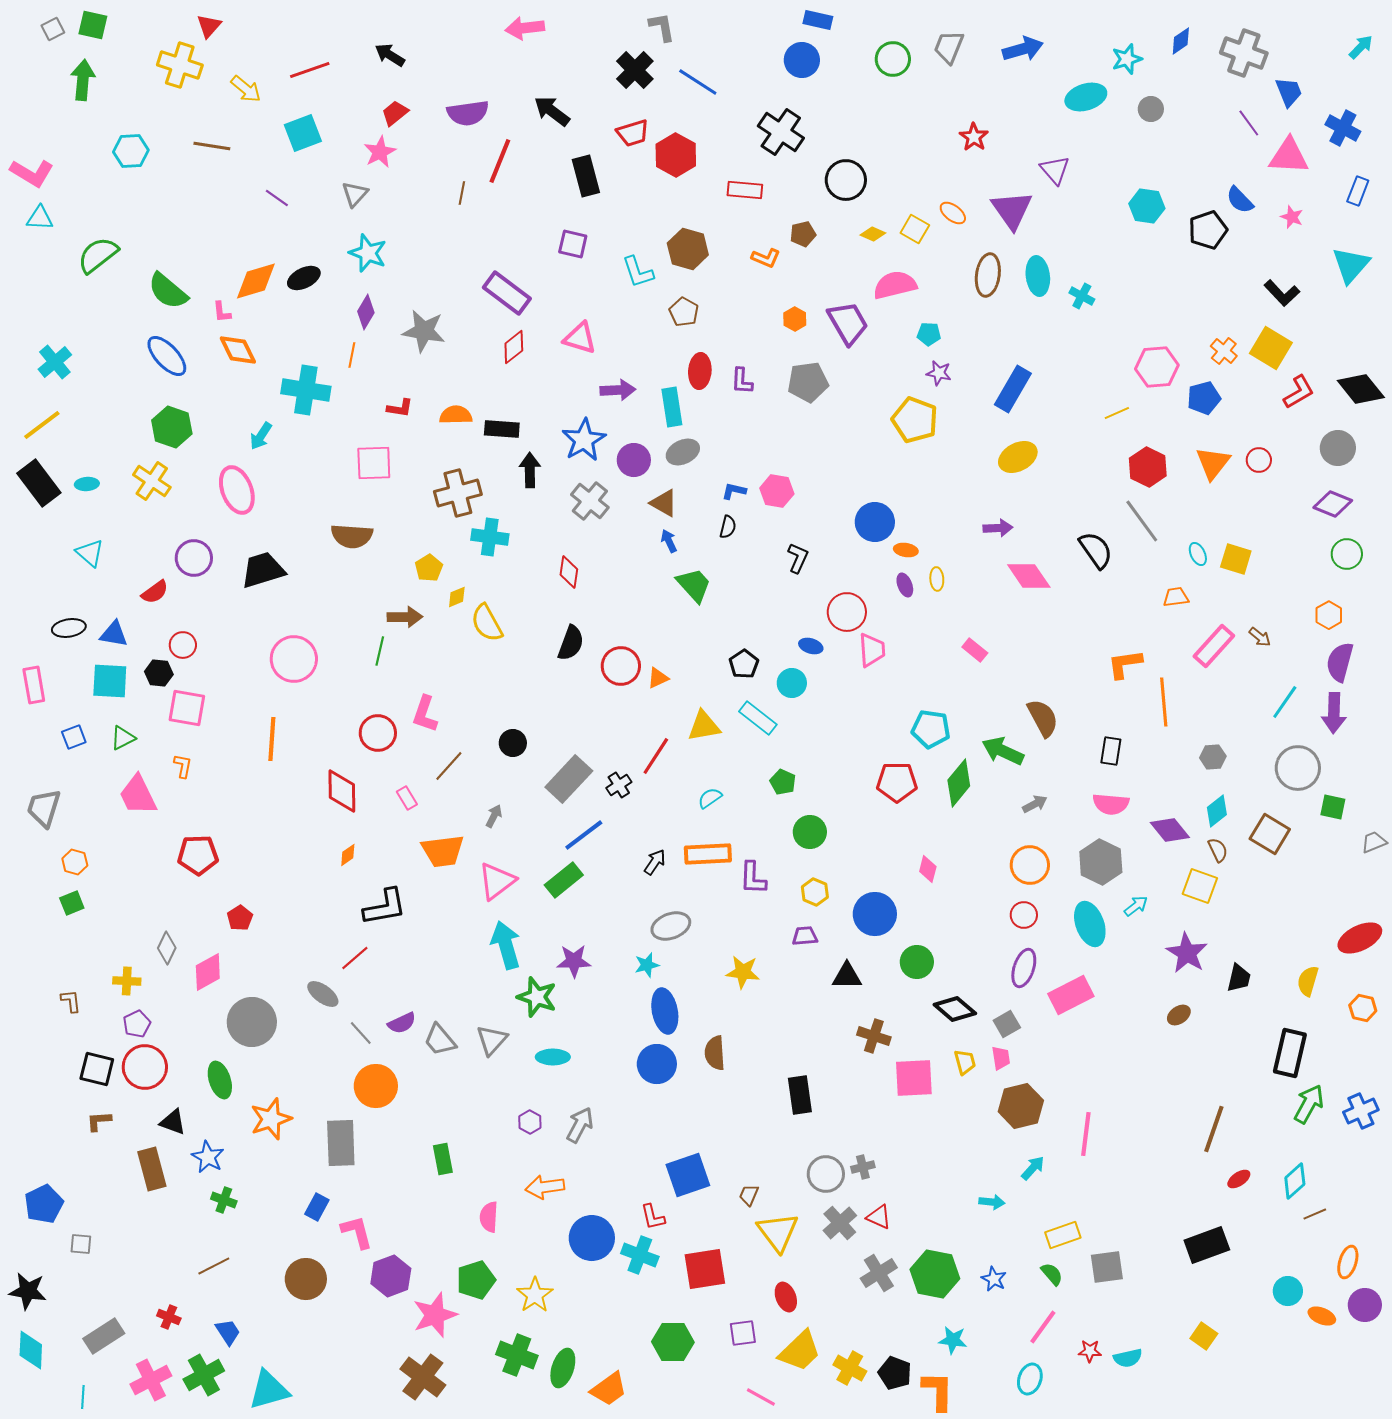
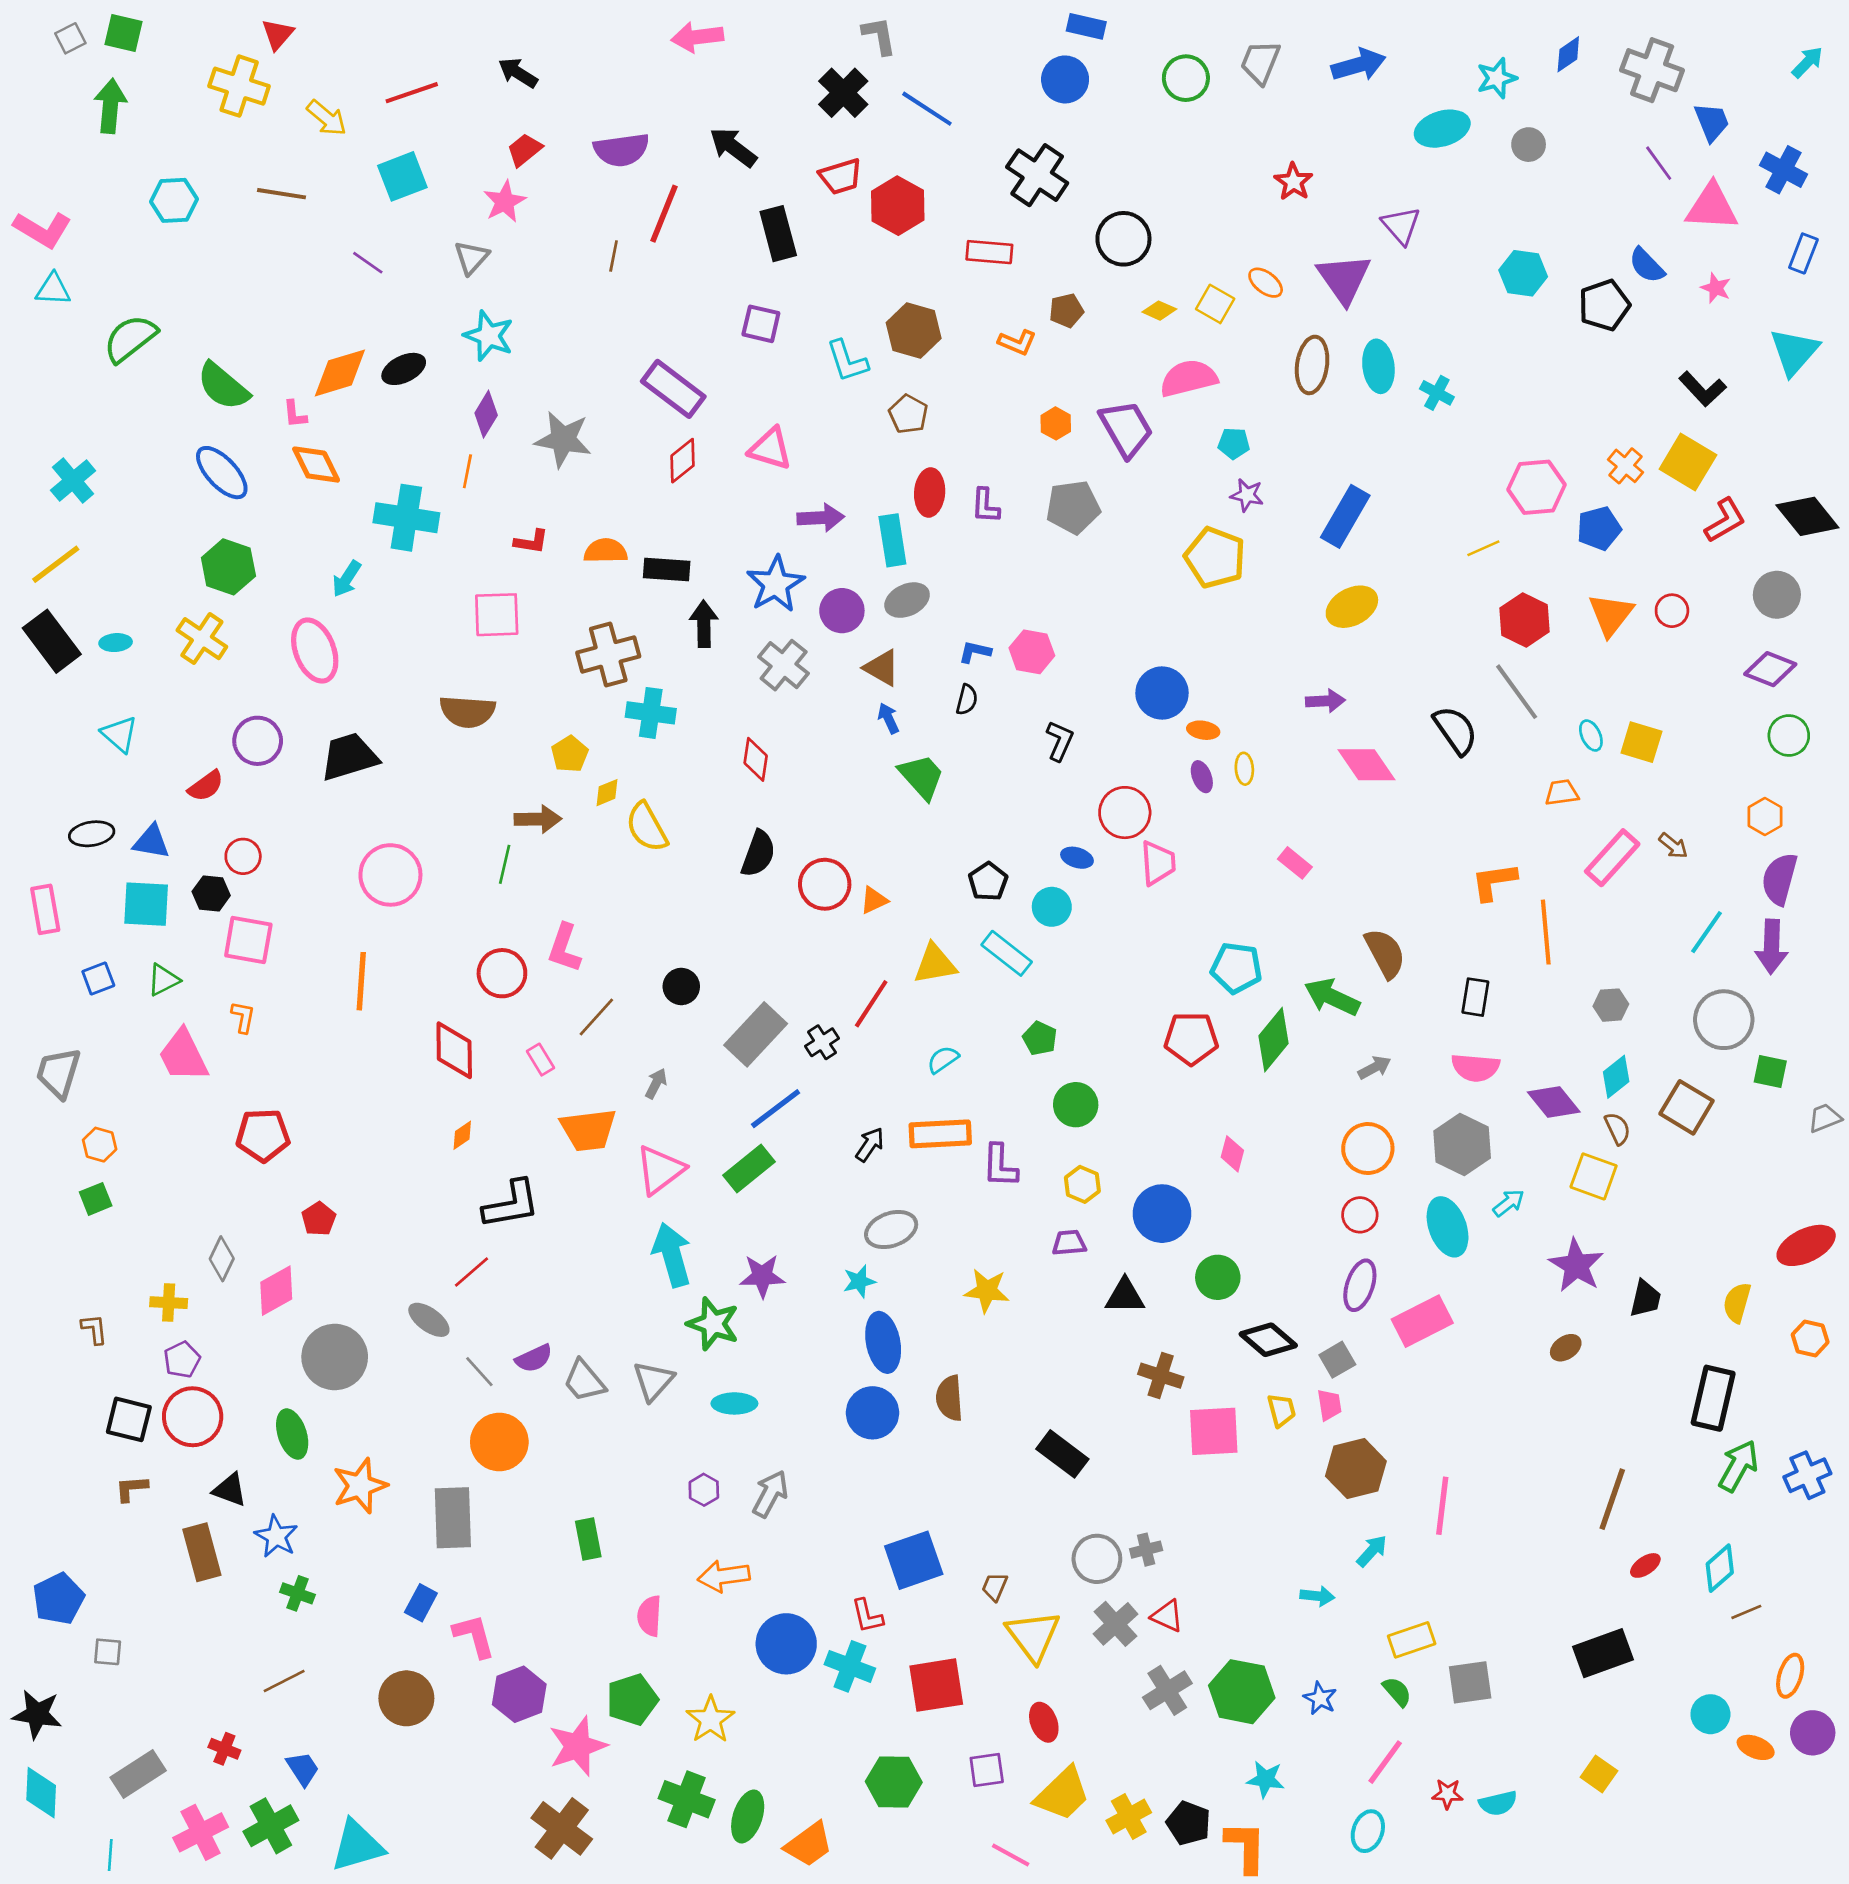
black rectangle: (800, 1095) -> (1062, 1454), turned -45
yellow cross: (850, 1368) -> (1129, 1816), turned 32

